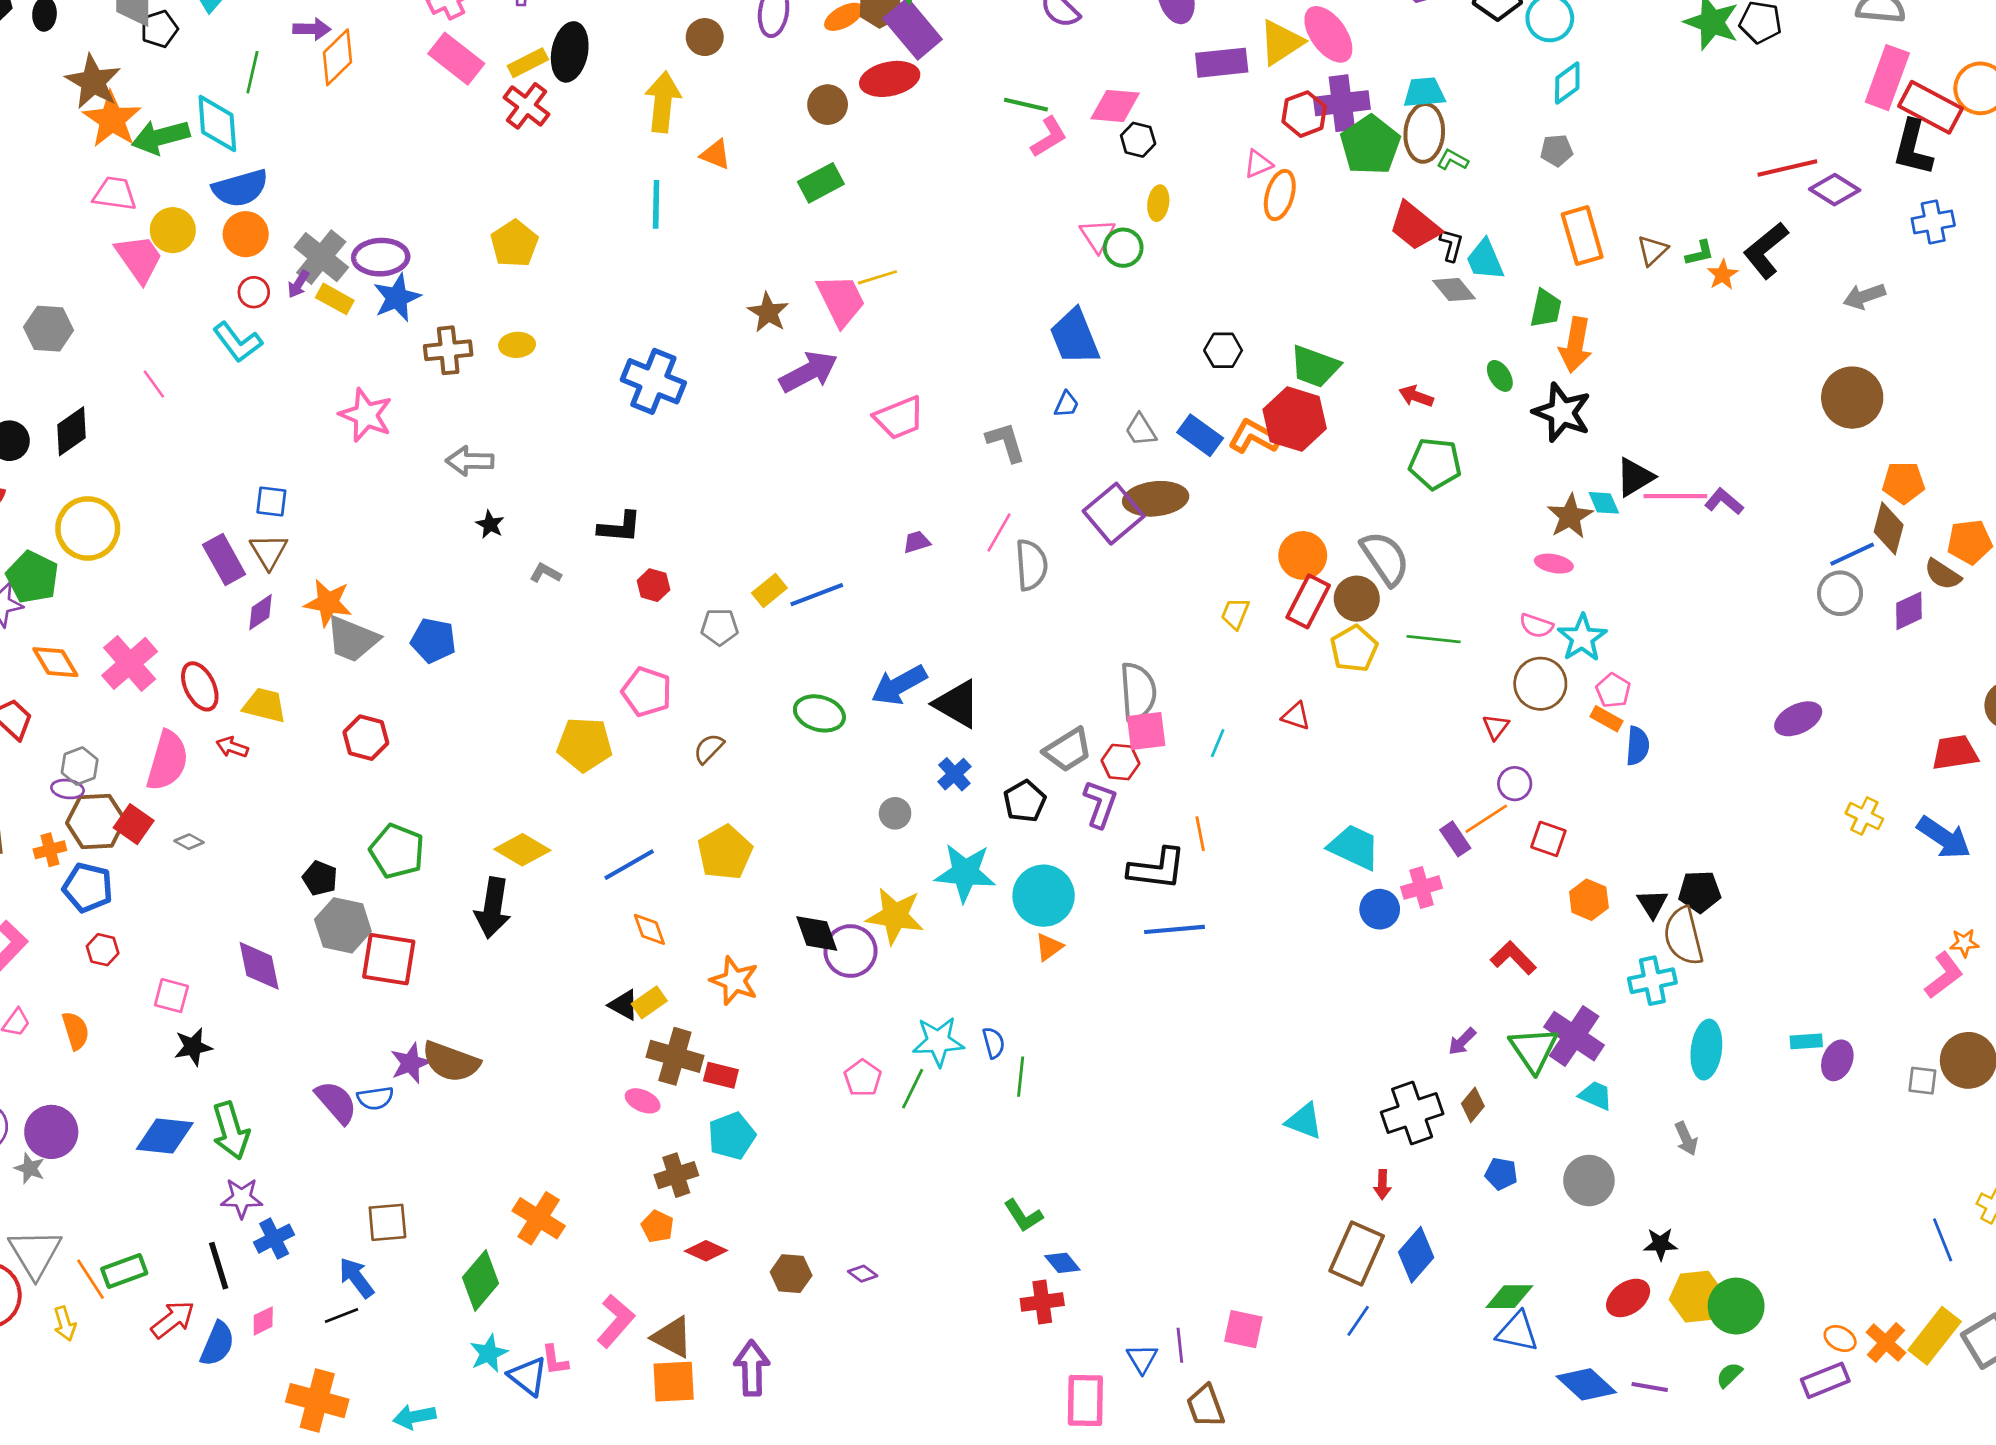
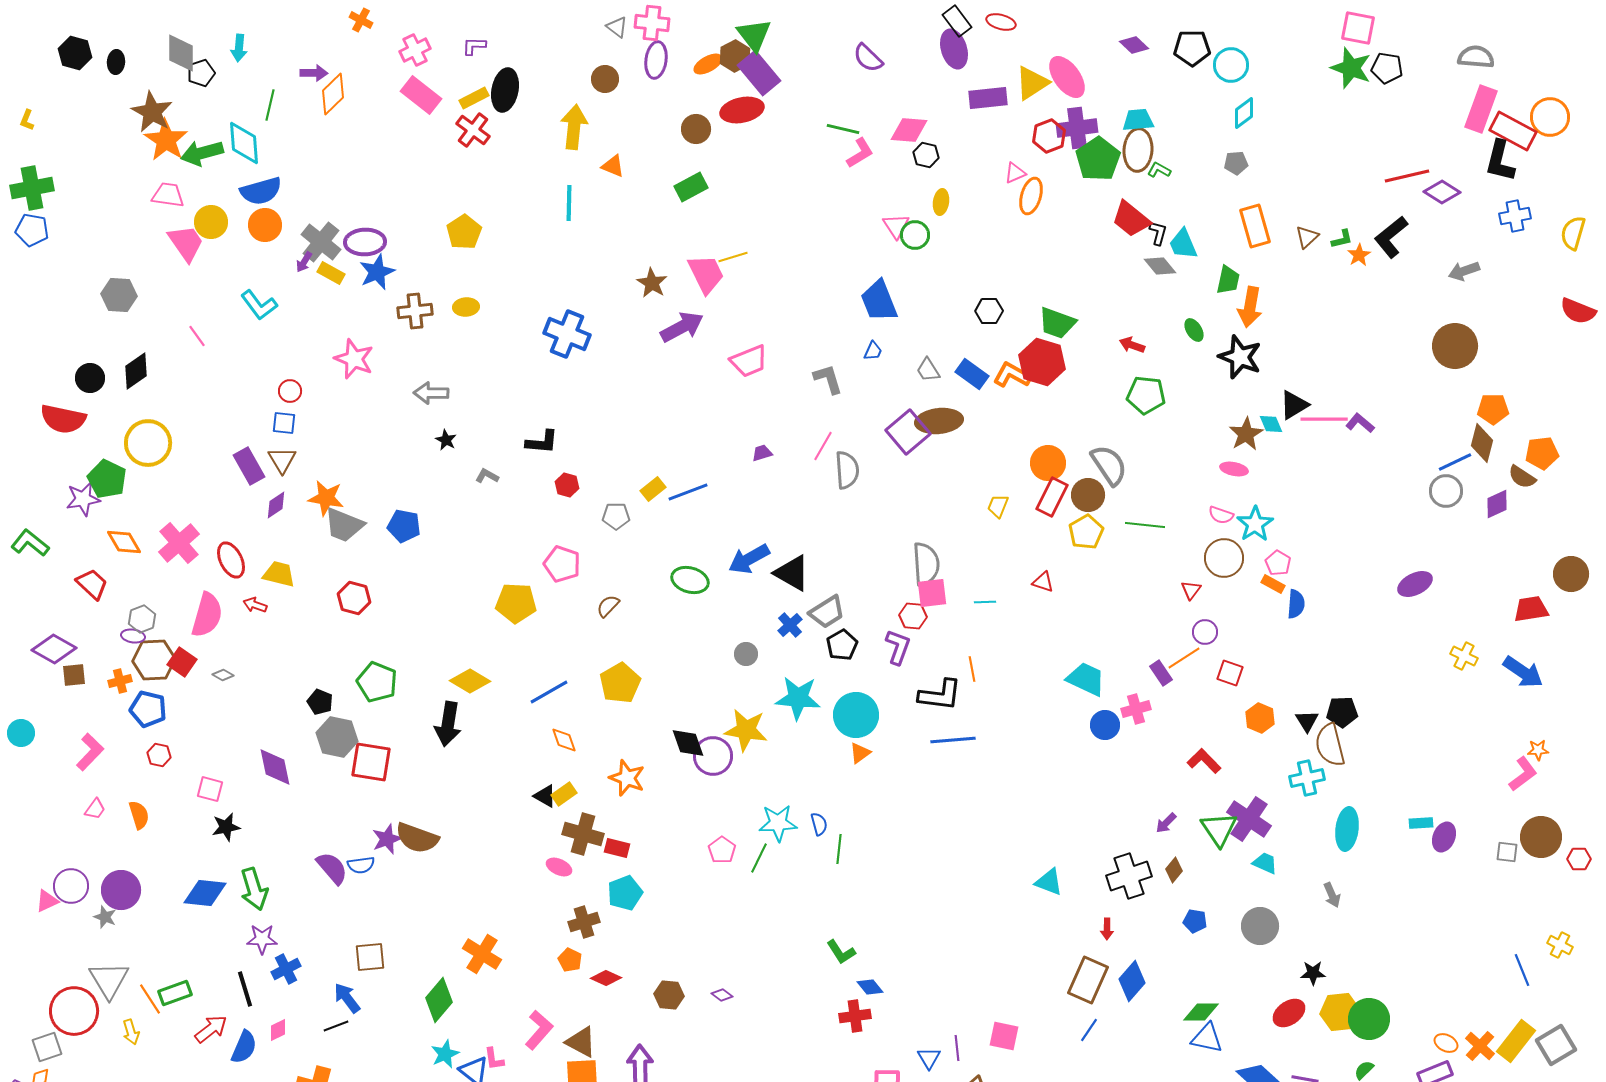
red circle: (254, 292) -> (290, 391), moved
cyan line: (1218, 743) -> (985, 602), turned 65
gray trapezoid: (1068, 750) -> (827, 612), moved

